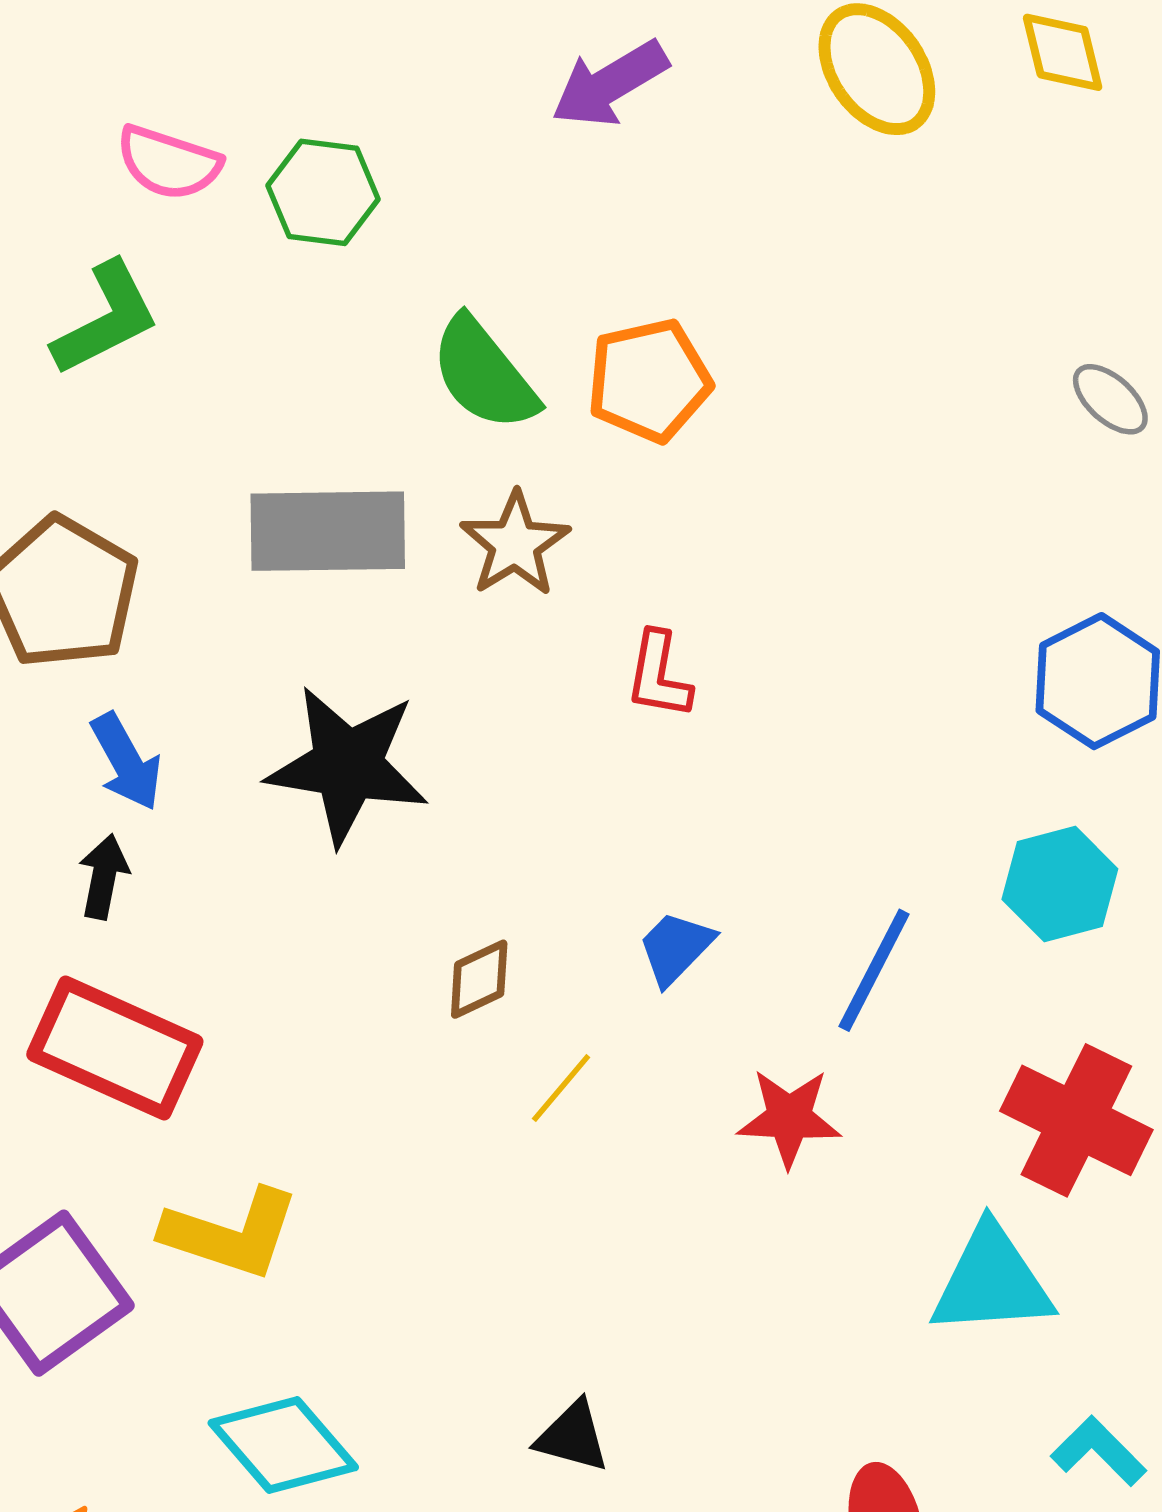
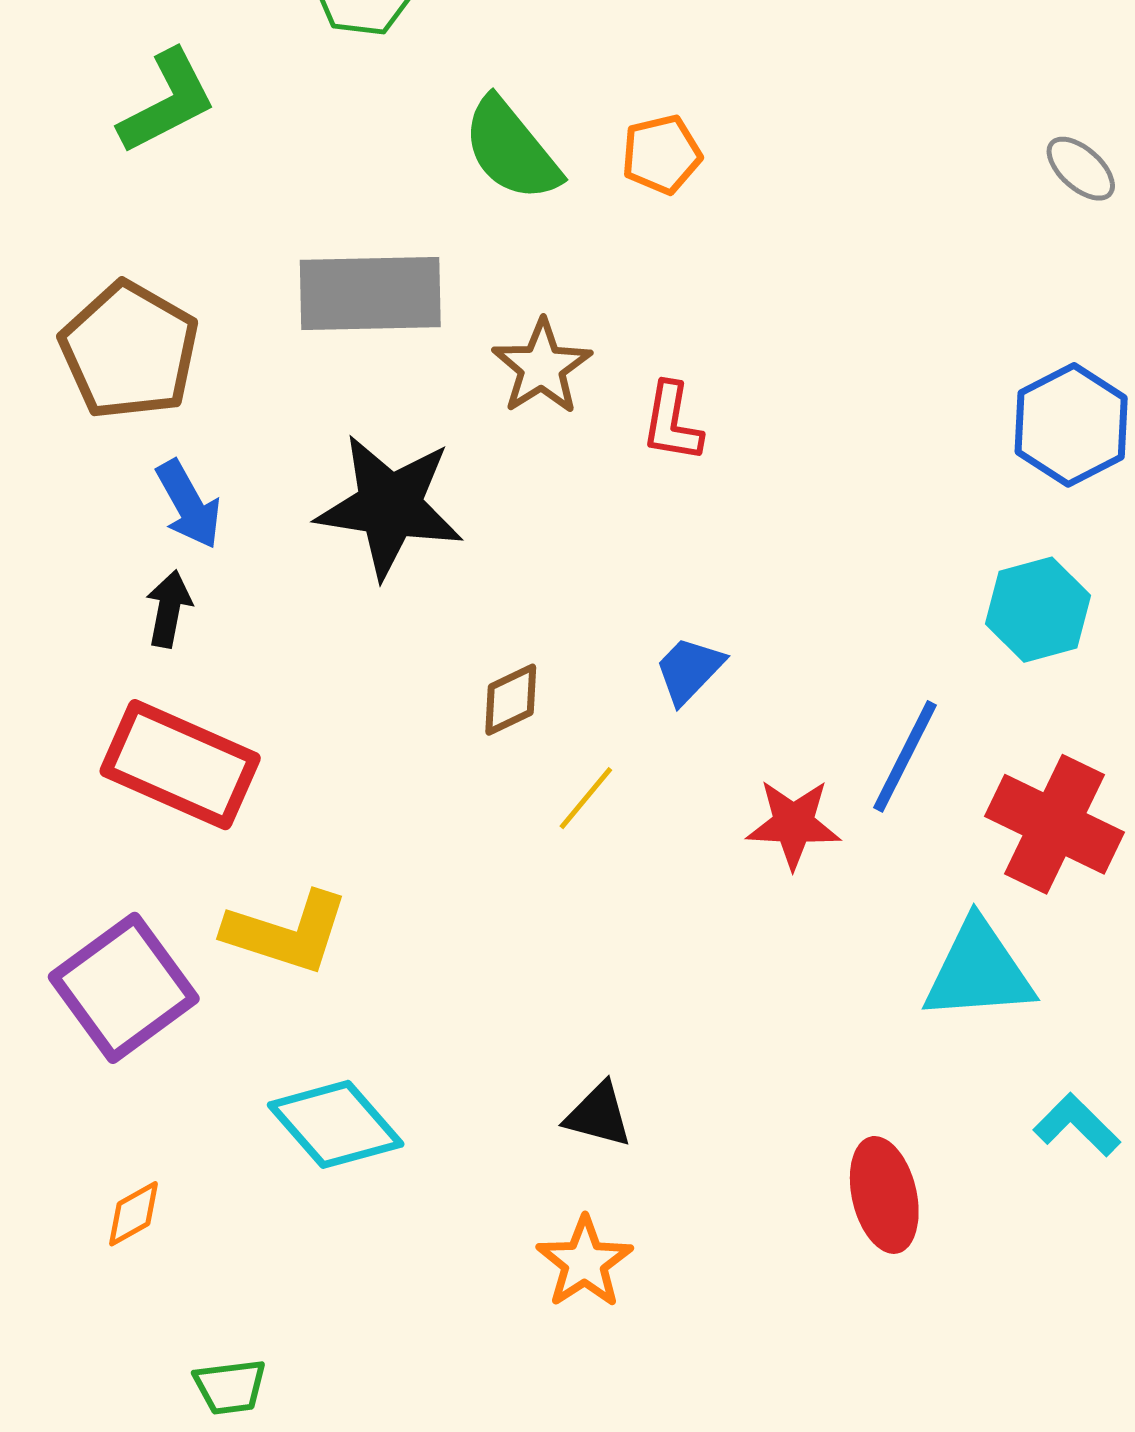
orange pentagon: (649, 380) -> (661, 154), size x0.7
brown star: (515, 544) -> (542, 367), moved
blue line: (874, 970) -> (905, 756), moved

